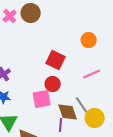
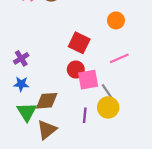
pink square: (42, 99) -> (88, 80), moved
brown diamond: (68, 112) -> (47, 101), moved, turned -75
yellow circle: (95, 118) -> (108, 107), moved

